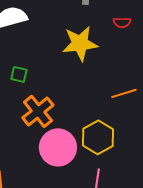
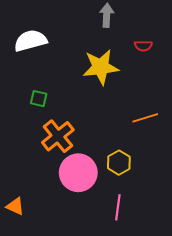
yellow hexagon: (98, 137) -> (119, 163), size x0.7

